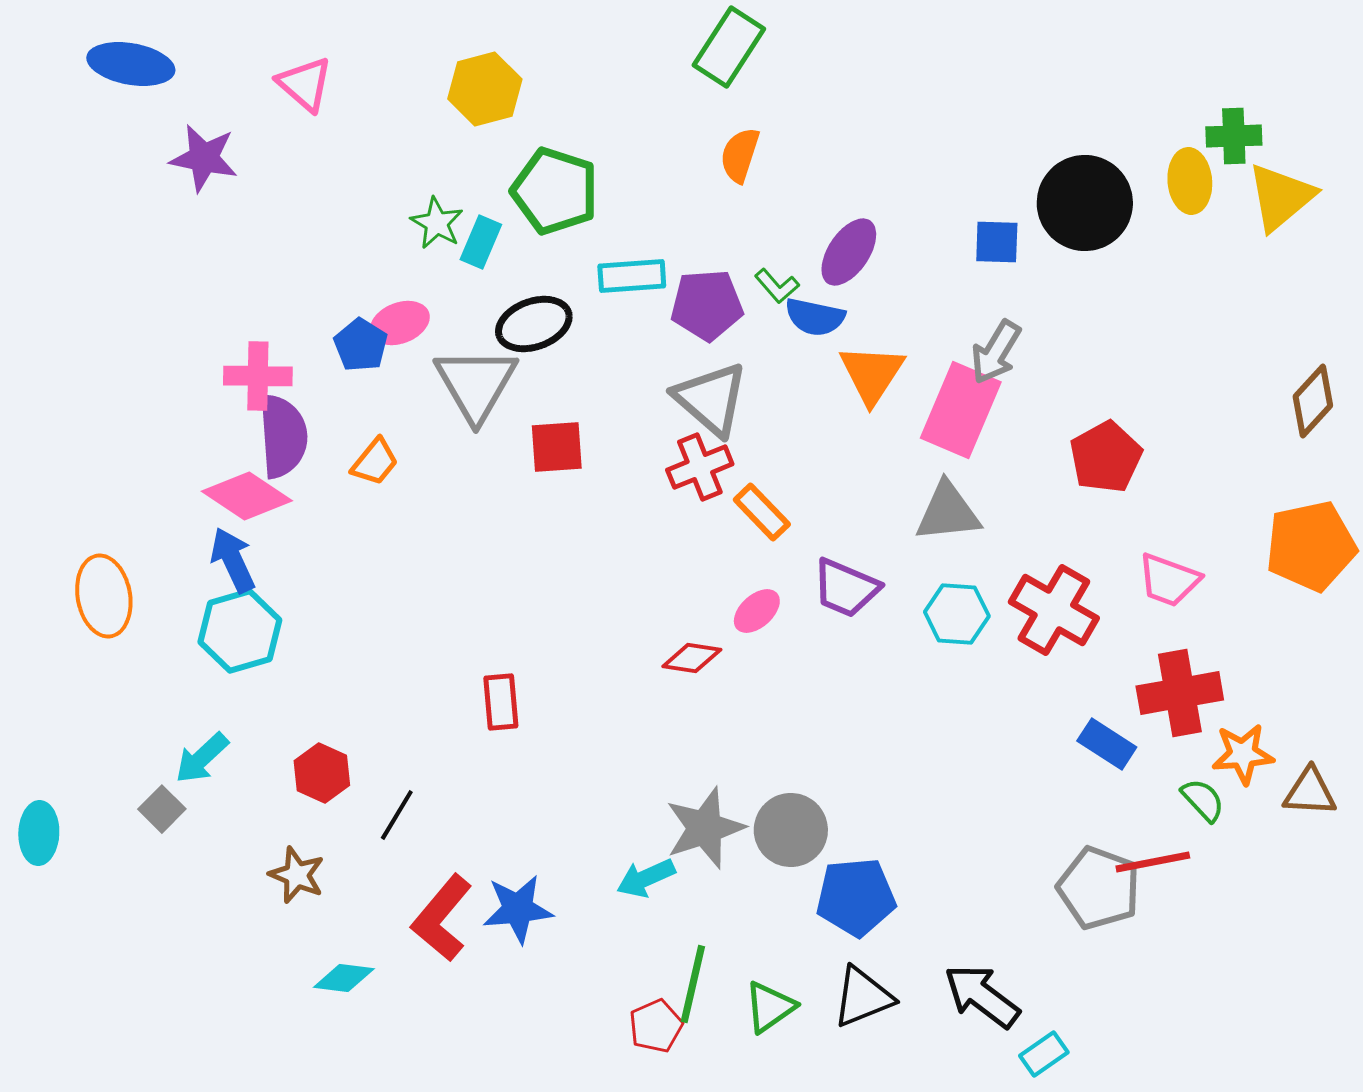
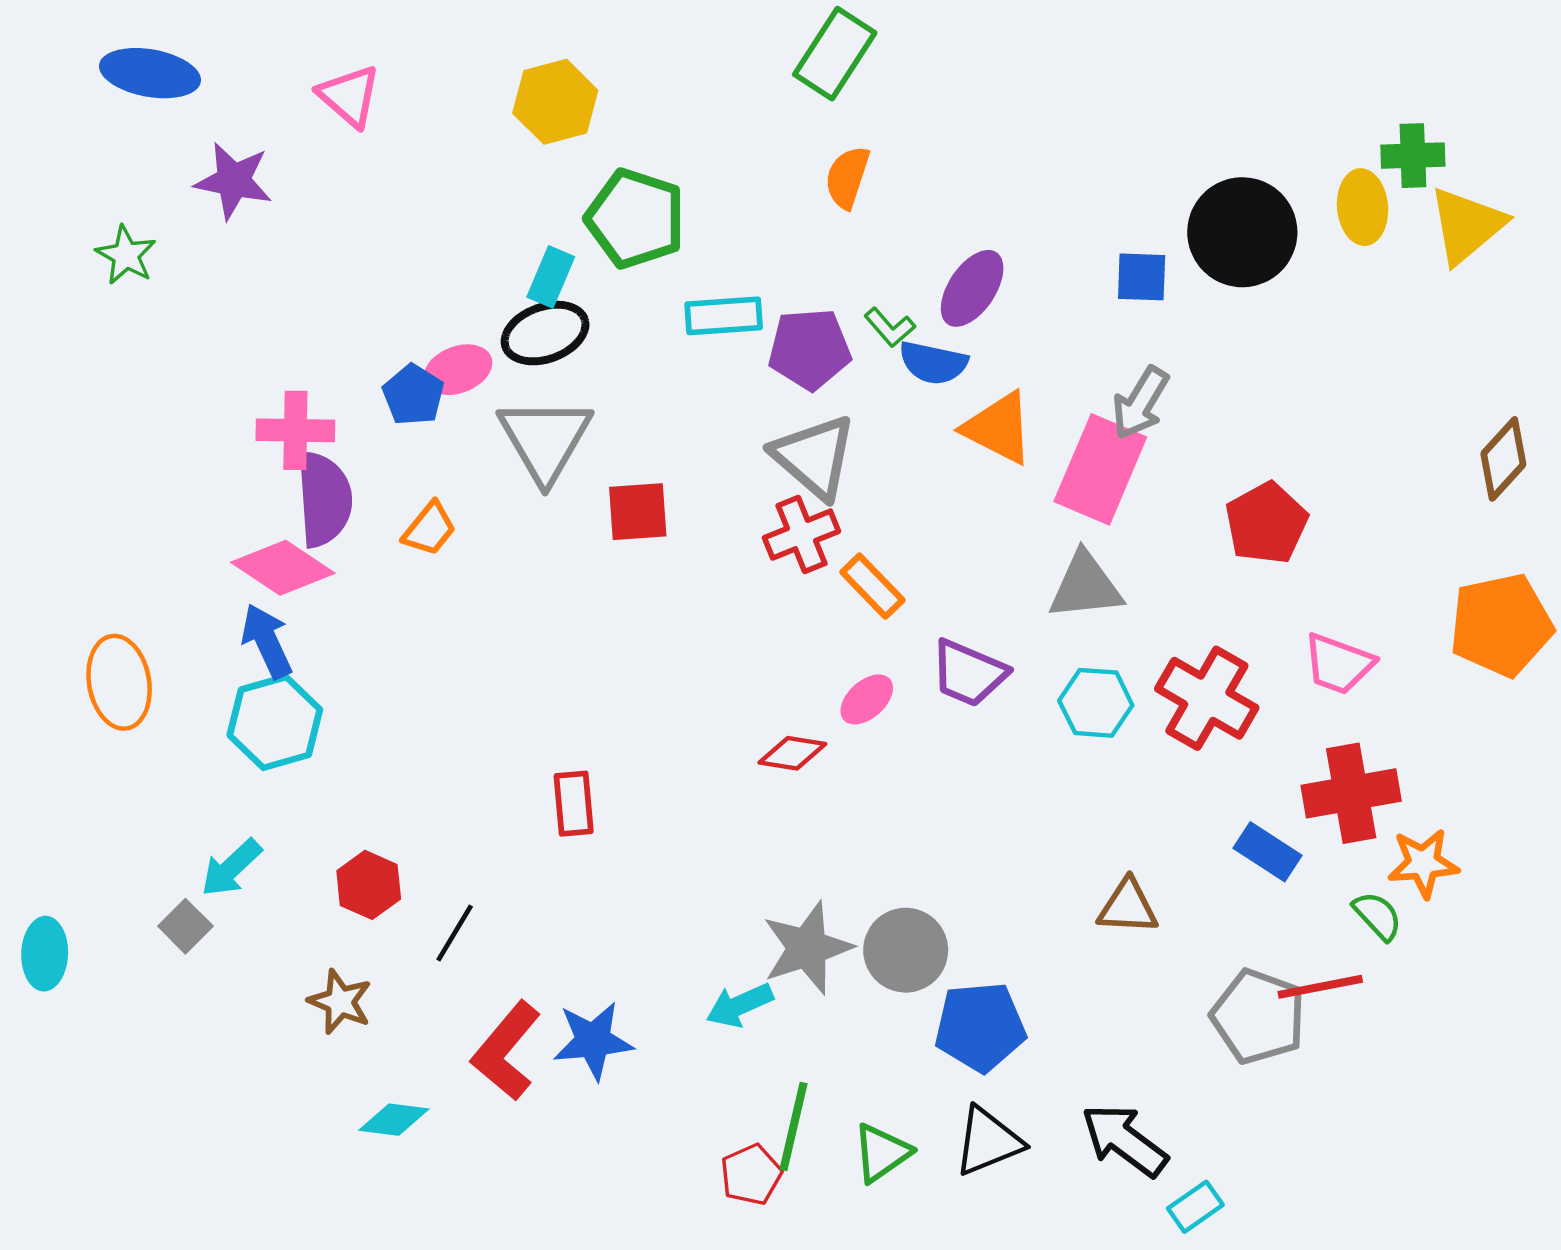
green star: (437, 223) -> (126, 255), moved
black ellipse: (534, 324) -> (545, 333), moved
orange triangle: (872, 374) -> (998, 428), turned -36
brown triangle: (1310, 792) -> (1128, 907), moved

